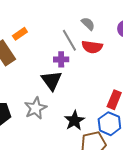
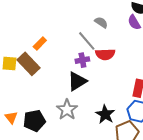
red semicircle: (92, 47) -> (105, 54), moved
black triangle: (52, 81) -> (77, 81), turned 45

